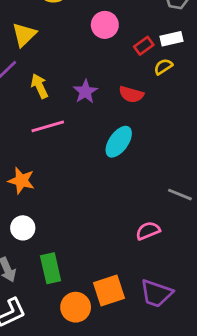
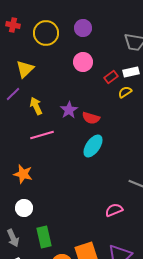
red semicircle: (131, 94) -> (91, 118), moved

